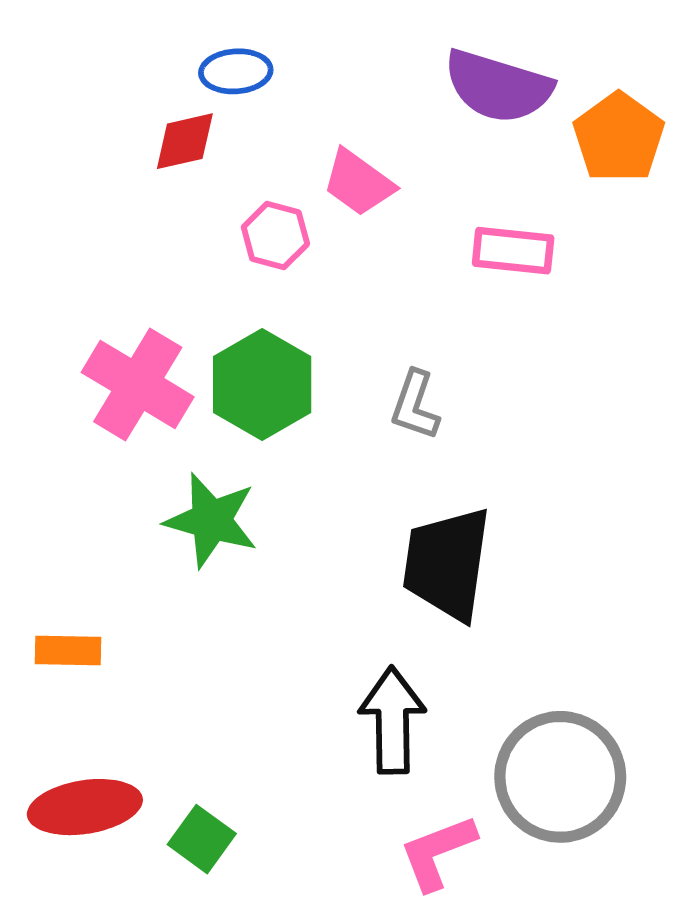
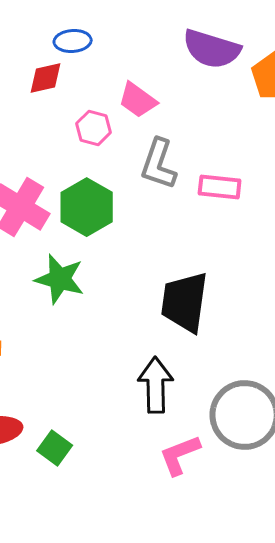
pink rectangle: (513, 251) -> (220, 187), moved
gray L-shape: (415, 405) -> (159, 164), moved, size x1.4

